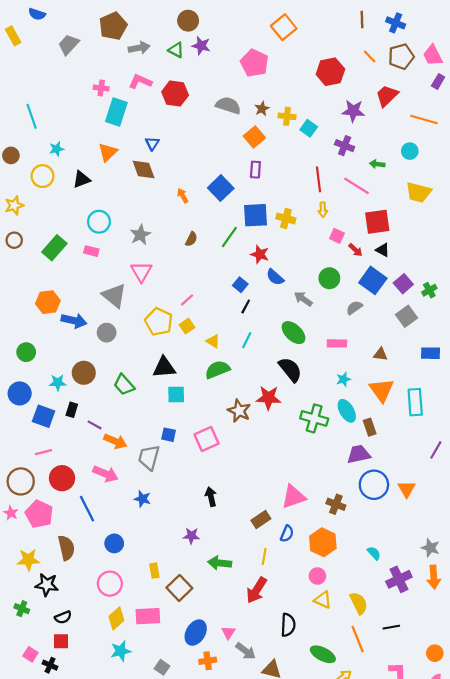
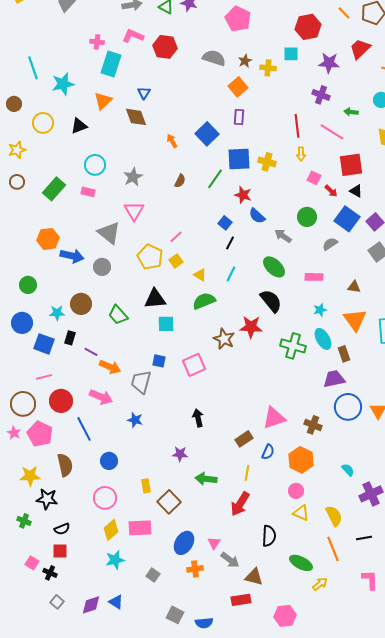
cyan square: (309, 128) -> (291, 54), moved, turned -35
cyan star: (57, 149) -> (63, 84), moved, size x1.6

